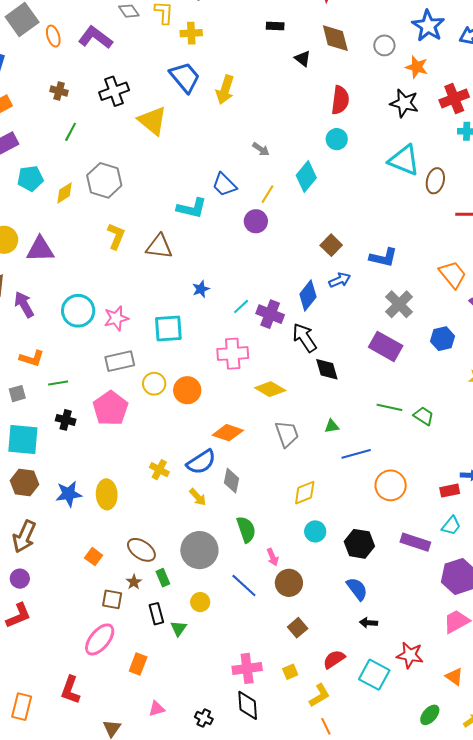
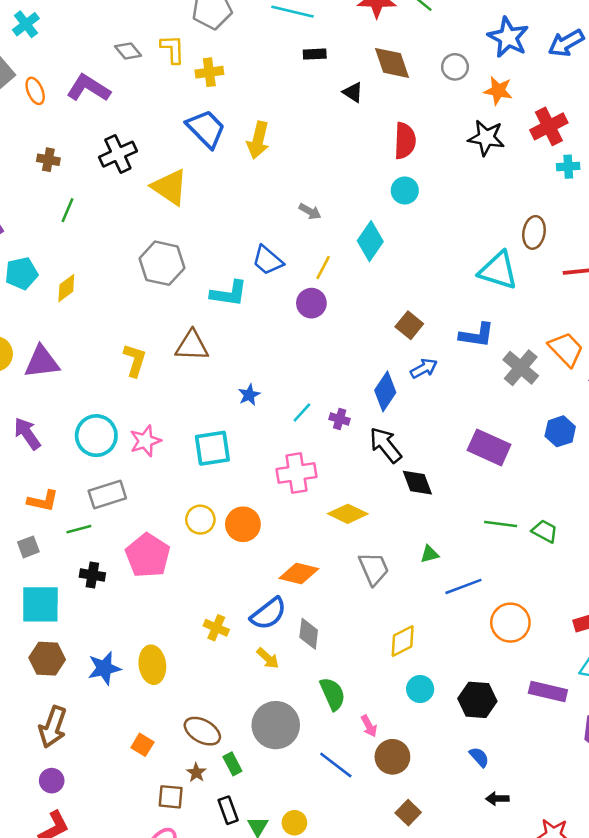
cyan triangle: (404, 160) -> (498, 270), moved
gray hexagon: (104, 180) -> (162, 263), moved
yellow L-shape: (116, 236) -> (135, 360), moved
gray cross: (399, 304) -> (521, 368), moved
purple cross: (270, 314) -> (340, 419), size x0.6
gray rectangle: (120, 361) -> (107, 494), moved
blue semicircle: (357, 589) -> (479, 757), size x0.7
yellow circle: (200, 602) -> (294, 823), moved

